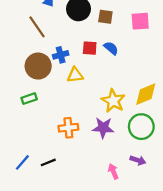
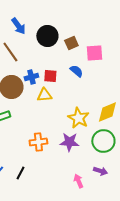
brown square: (105, 17) -> (71, 43), turned -32
pink square: (140, 21) -> (94, 53), moved
red square: (90, 48) -> (50, 76), moved
black line: (48, 162) -> (20, 173), turned -40

